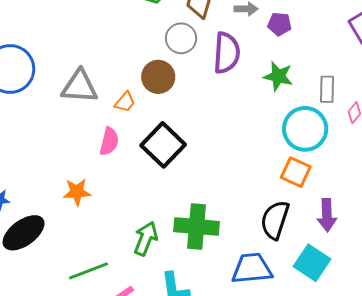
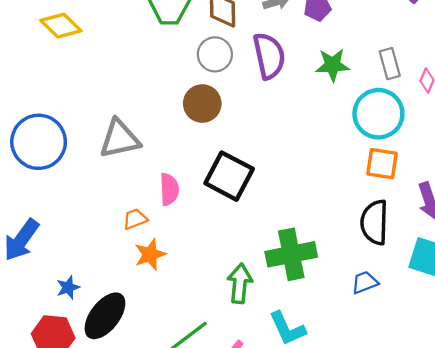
orange trapezoid: (125, 102) -> (135, 219), moved, turned -135
blue trapezoid: (252, 268) -> (365, 282), size x0.6

